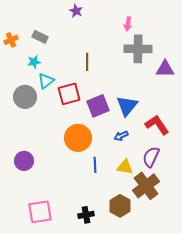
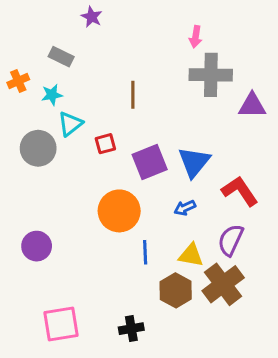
purple star: (76, 11) -> (92, 17), moved
orange cross: (11, 40) -> (18, 81), moved
red square: (69, 94) -> (105, 144), size x0.6
brown hexagon: (120, 206) -> (176, 290), moved

